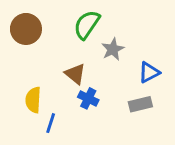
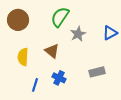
blue triangle: (149, 72) -> (110, 33), moved
blue cross: (88, 98) -> (59, 78), moved
yellow semicircle: (33, 100) -> (23, 57), moved

